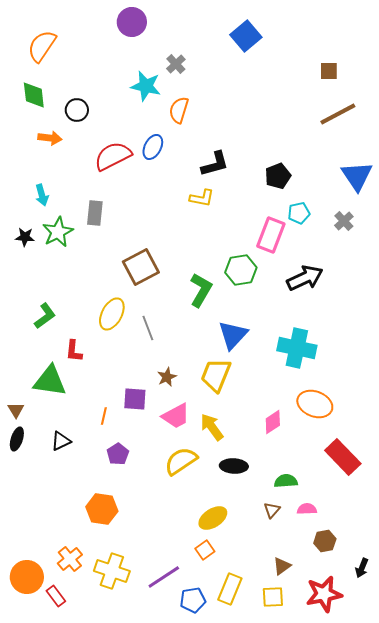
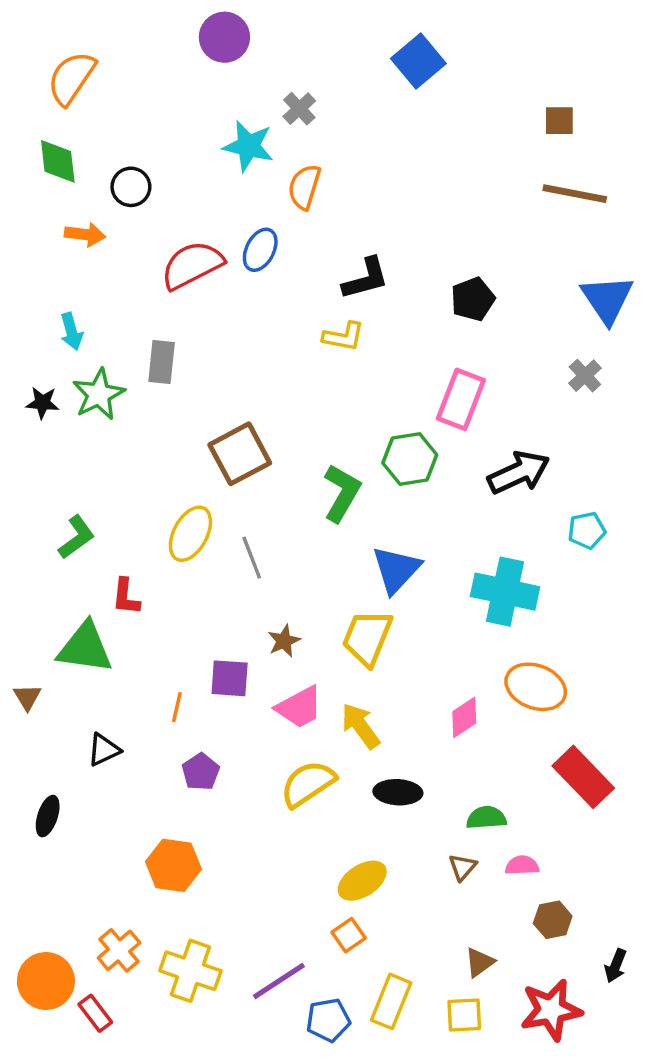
brown line: (338, 114) -> (575, 194), turned 39
cyan pentagon: (299, 213) -> (587, 530), moved
black ellipse: (17, 439) -> (48, 816), moved

